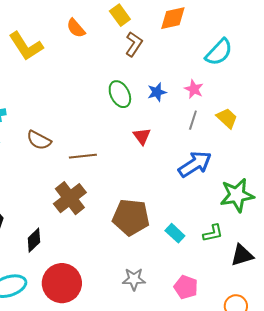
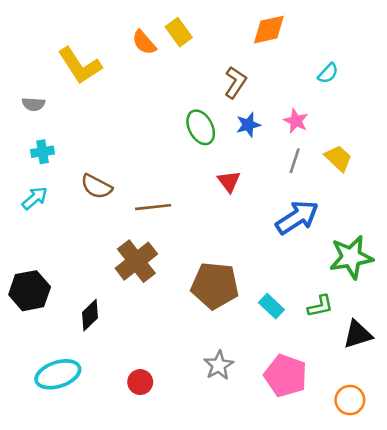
yellow rectangle: (120, 15) -> (179, 32), moved
brown L-shape: (134, 44) -> (235, 82), moved
cyan semicircle: (219, 52) -> (328, 73), size x0.6
gray star: (134, 279) -> (219, 365), turned -30
red circle: (62, 283) -> (140, 382), moved, size x0.5
pink pentagon: (186, 287) -> (286, 376), size x1.4

